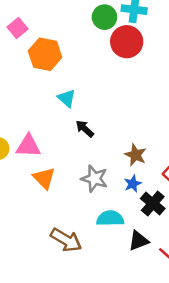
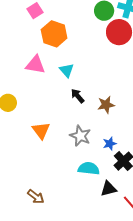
pink triangle: (28, 146) -> (35, 65), moved
brown star: (136, 155) -> (106, 105), moved, turned 30
brown arrow: (66, 240) -> (36, 197), moved, size x0.7

